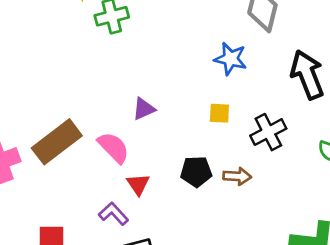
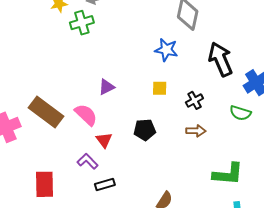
black cross: (268, 132) -> (194, 100), size x0.7
brown rectangle: (57, 142) -> (46, 112), turned 76
brown arrow: (237, 176) -> (196, 131), moved

